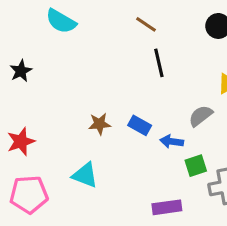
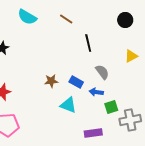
brown line: (146, 24) -> (66, 19), moved
gray semicircle: (201, 116) -> (102, 72), moved, turned 91
cyan triangle: (85, 175) -> (68, 105), moved

